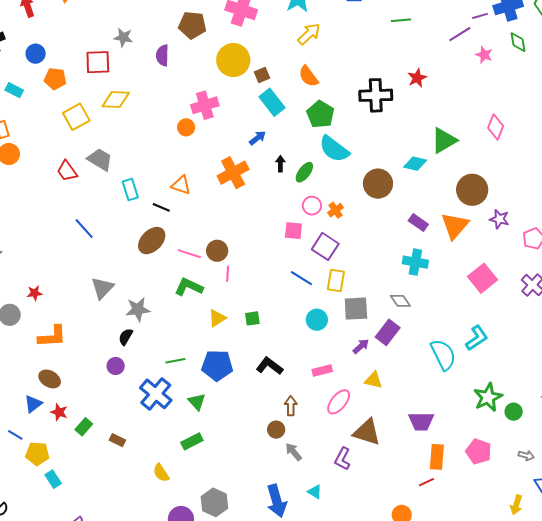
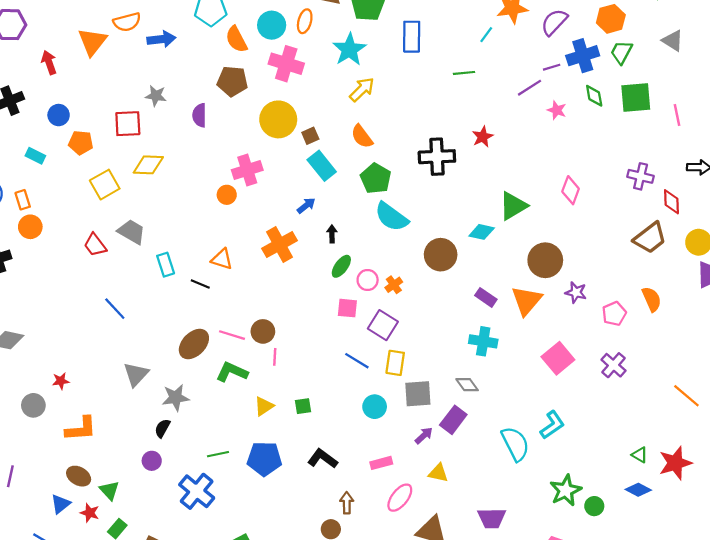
green ellipse: (304, 172) -> (341, 266), moved
brown ellipse: (152, 241) -> (194, 344), moved
green triangle: (197, 402) -> (109, 490), moved

